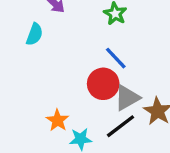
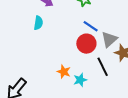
gray triangle: (127, 98) -> (109, 39), moved
black line: (121, 126) -> (103, 67), turned -66

